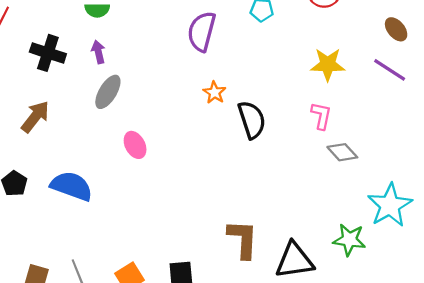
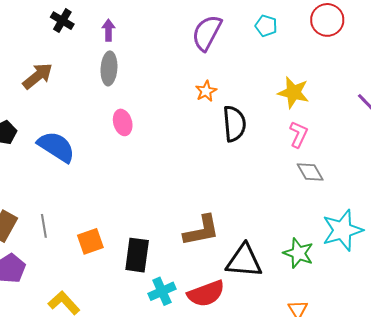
black cross: (48, 53) -> (62, 21), size x0.7
yellow star: (328, 64) -> (293, 92), moved
gray ellipse: (108, 92) -> (109, 68), turned -40
brown L-shape: (243, 239) -> (201, 231), turned 63

